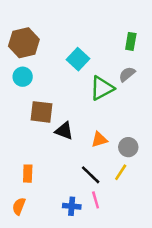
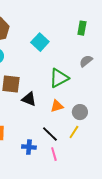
gray semicircle: (127, 74) -> (86, 61), moved
green triangle: (102, 88) -> (59, 78), moved
blue cross: (72, 206) -> (29, 147), moved

